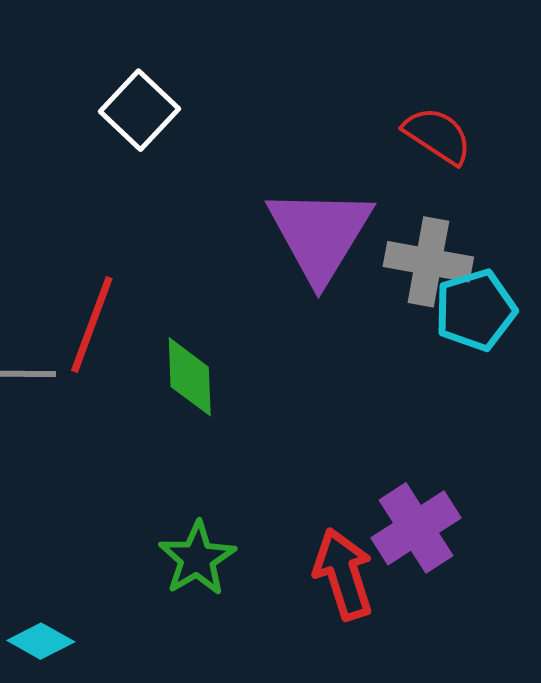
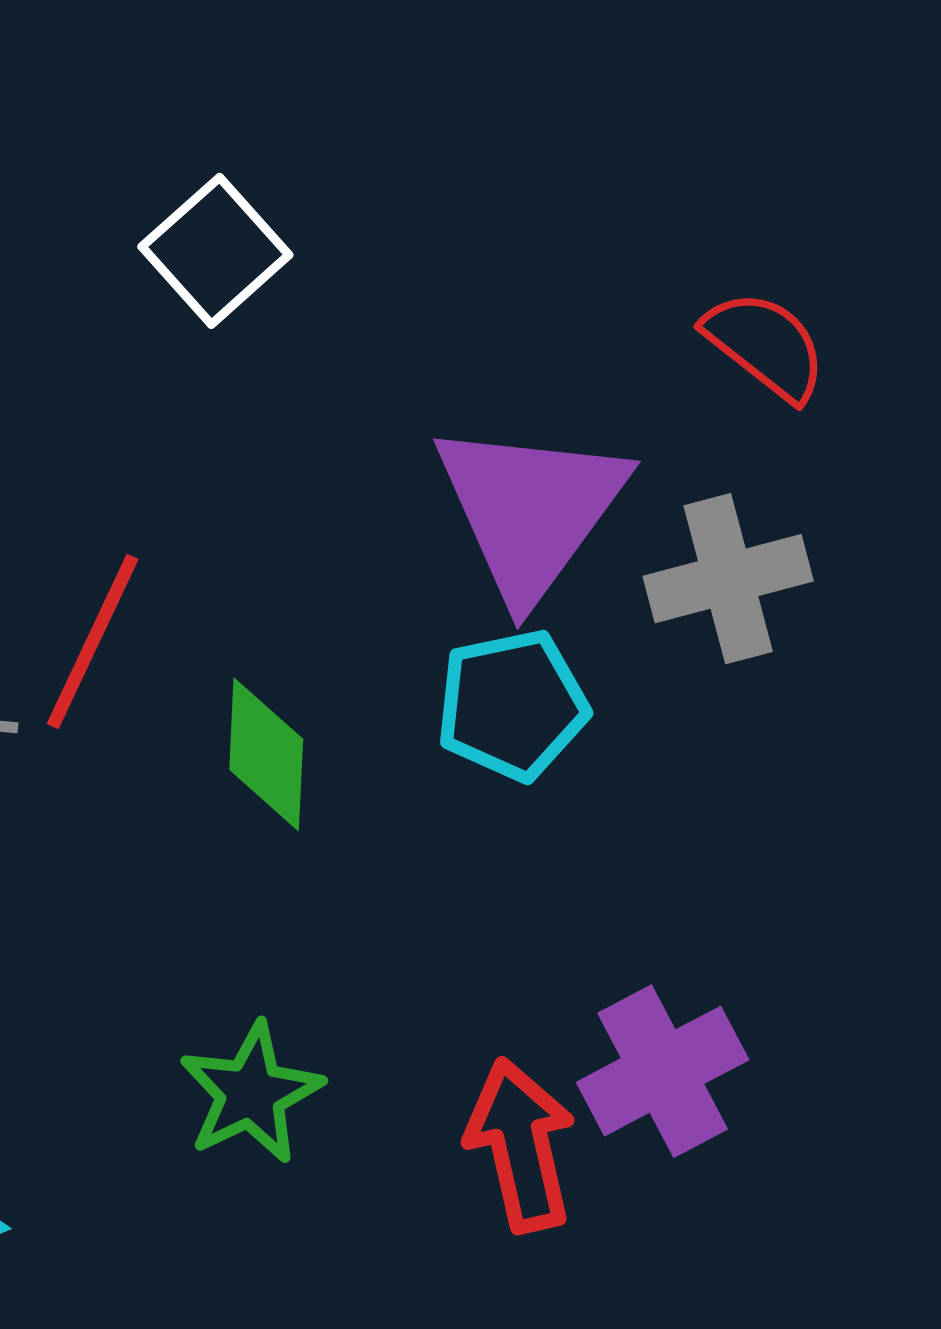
gray cross: (428, 262) -> (728, 579), turned -30
cyan pentagon: (475, 310) -> (512, 705), moved

